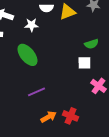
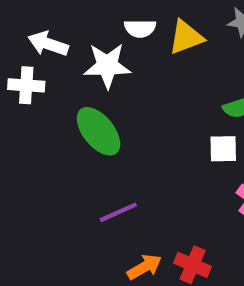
white star: (31, 25) -> (107, 66), size x1.5

